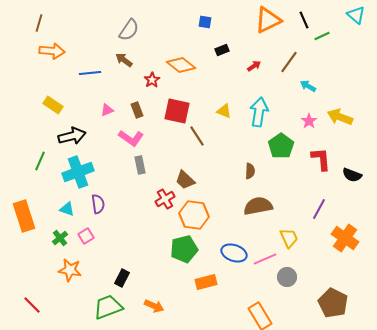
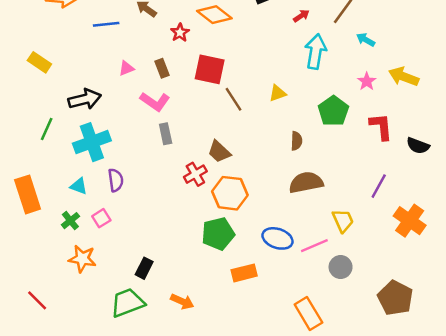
yellow rectangle: (53, 105) -> (39, 62), moved
yellow triangle: (224, 111) -> (277, 93), moved, turned -42
cyan arrow: (259, 112) -> (316, 52), moved

